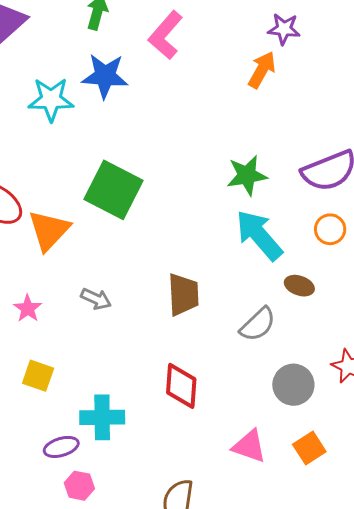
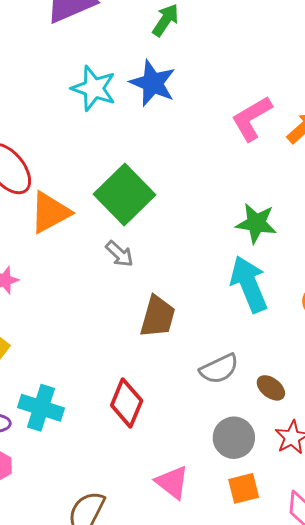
pink L-shape: (165, 35) -> (252, 118), moved
brown ellipse: (299, 286) -> (271, 388), moved
gray arrow: (96, 299) -> (119, 254), moved
orange square: (309, 448) -> (244, 488), moved

